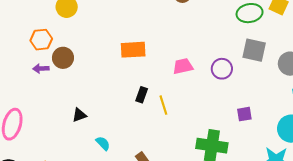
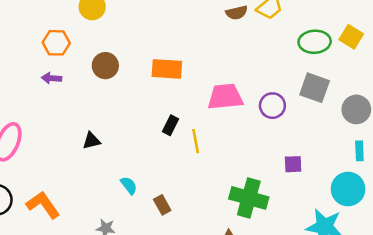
brown circle: (63, 58) -> (105, 66), moved
pink trapezoid: (183, 66) -> (225, 97), size x1.4
cyan semicircle: (103, 143) -> (129, 185), moved

